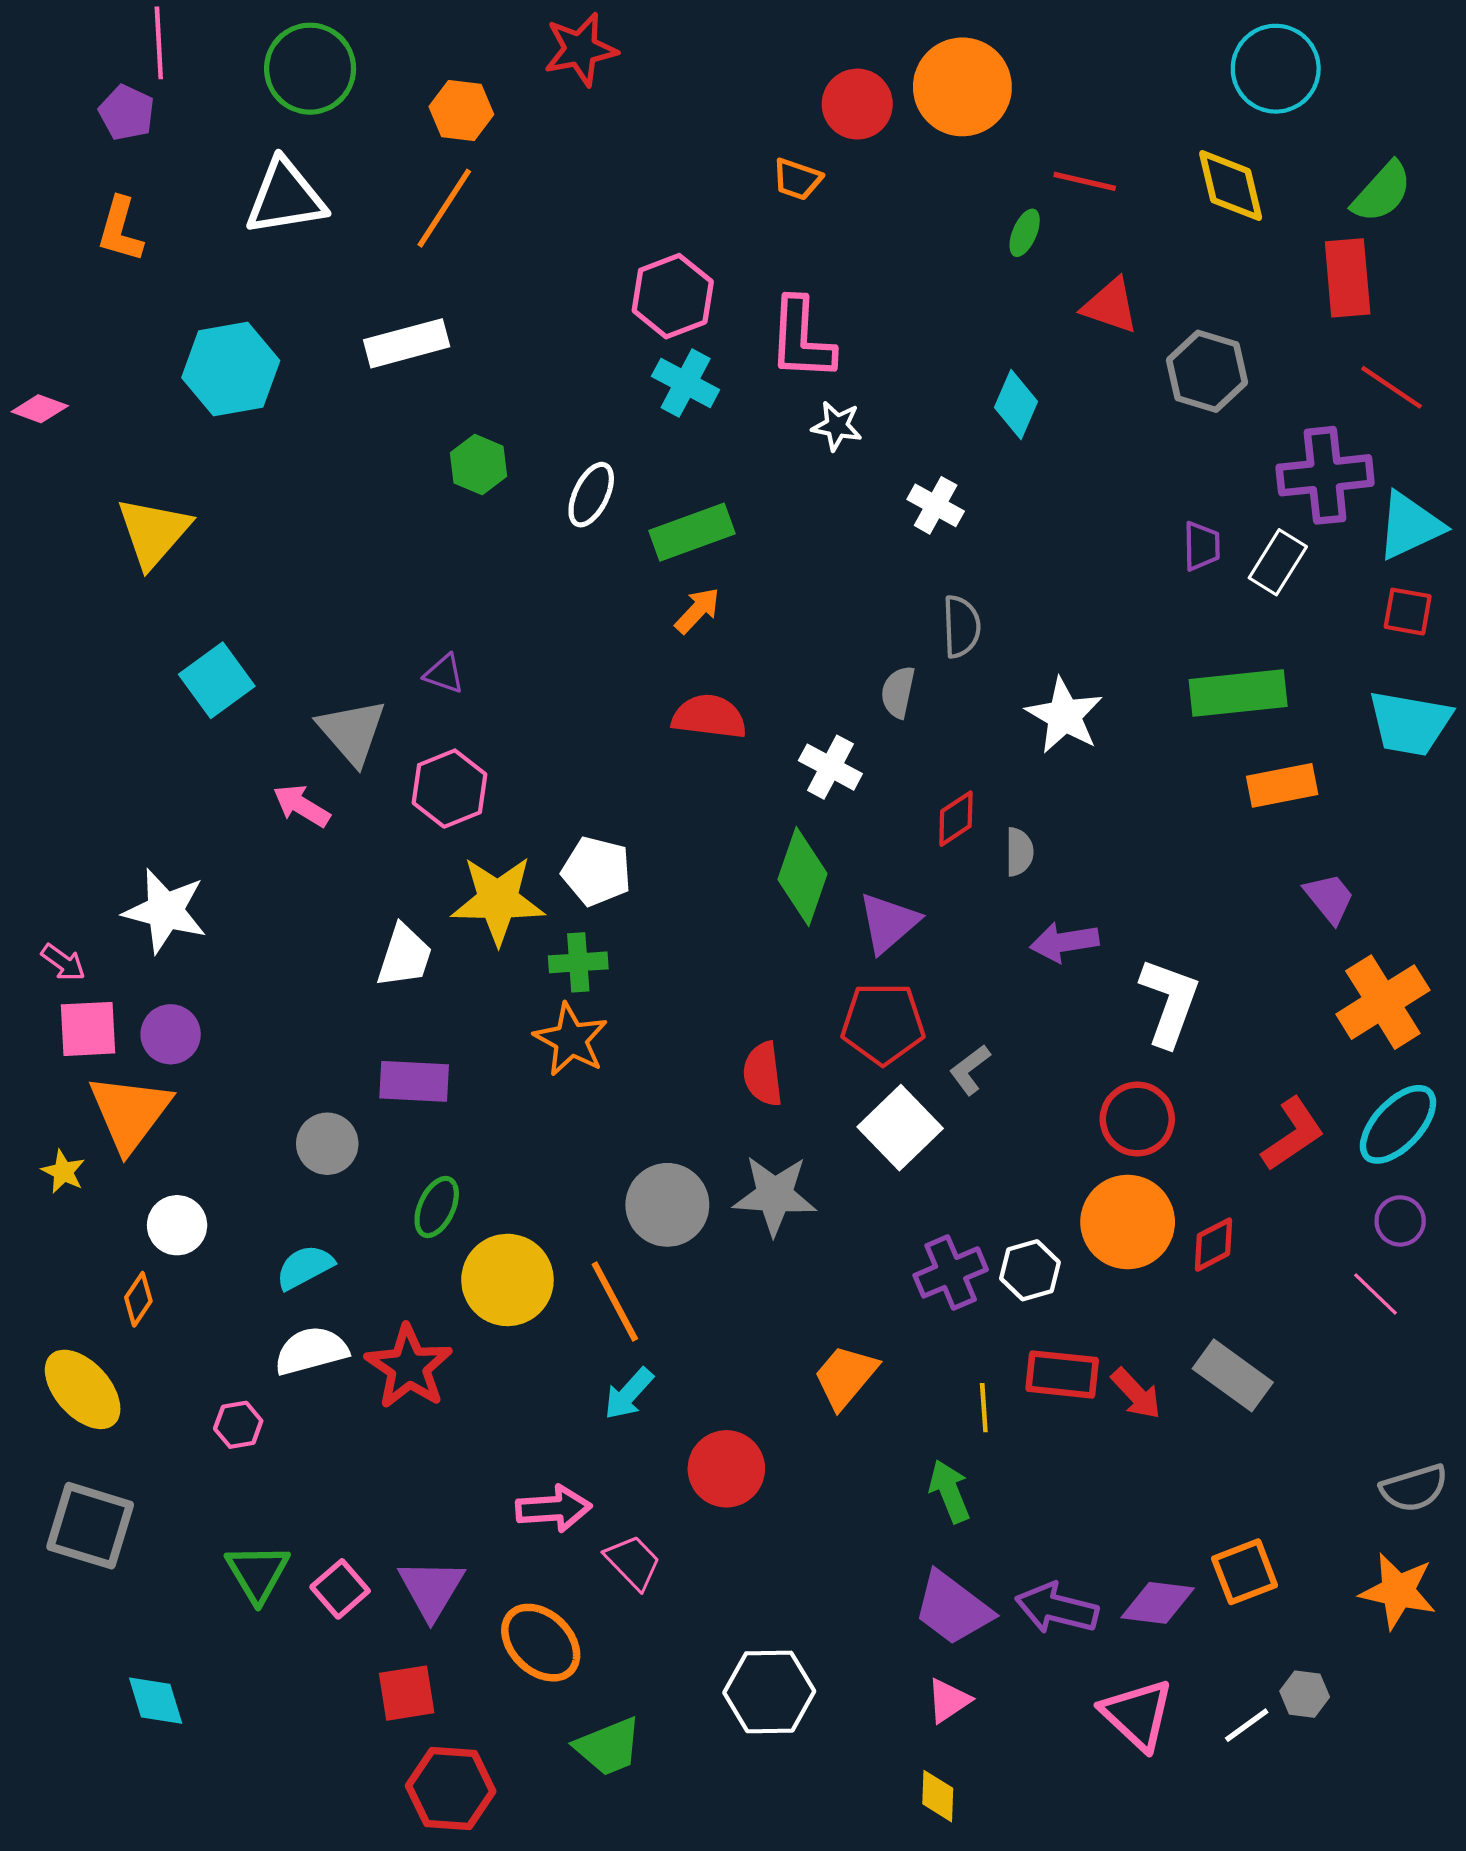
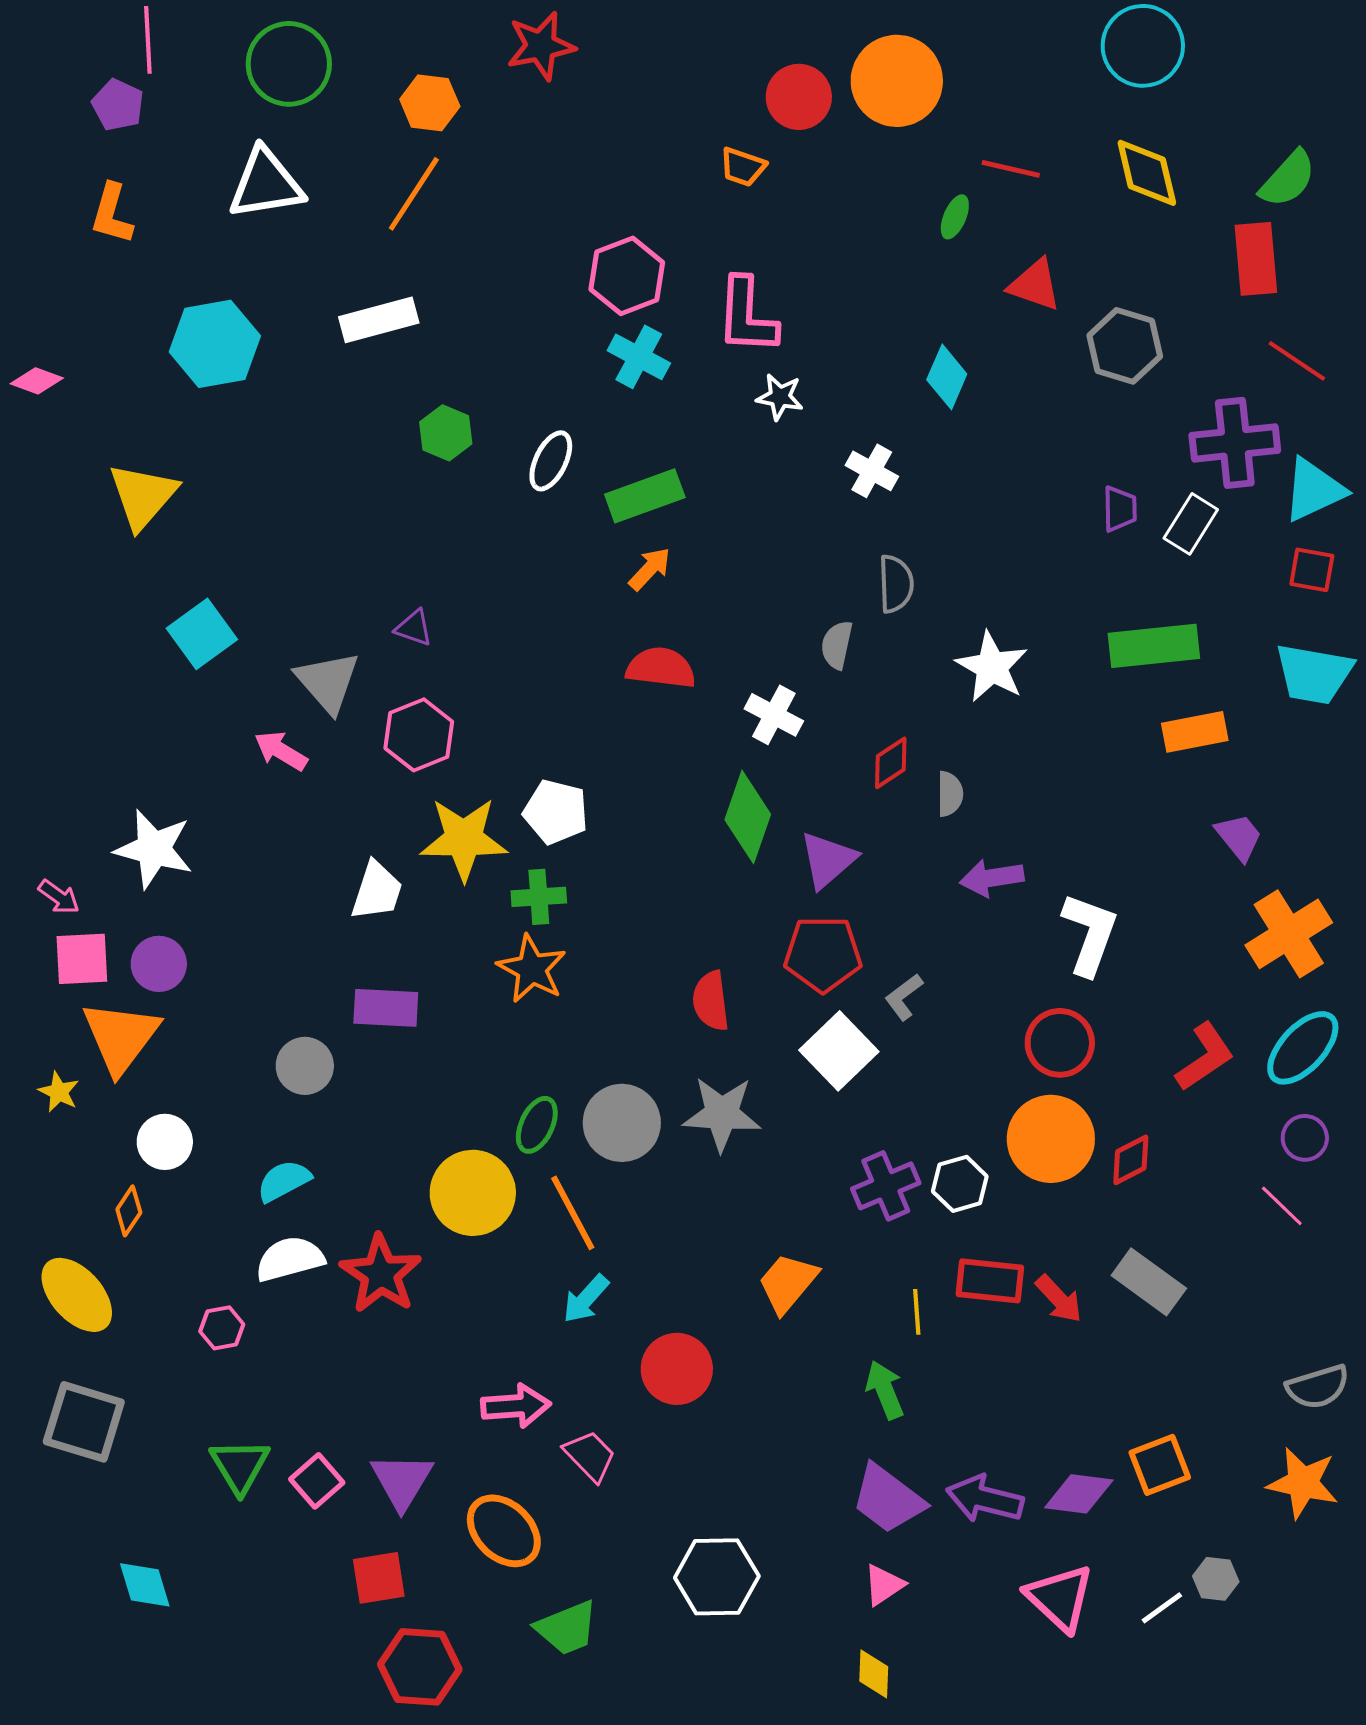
cyan circle: (1276, 69) -> (1143, 46), moved
green ellipse: (437, 1207) -> (537, 1125), moved

